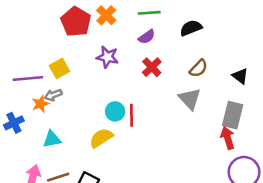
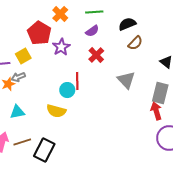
red pentagon: (76, 22) -> (39, 33), moved
purple star: (107, 57) -> (61, 47), turned 30
brown semicircle: (199, 68) -> (135, 43), moved
red line: (132, 115) -> (77, 81), moved
yellow semicircle: (101, 138) -> (56, 111), turned -132

